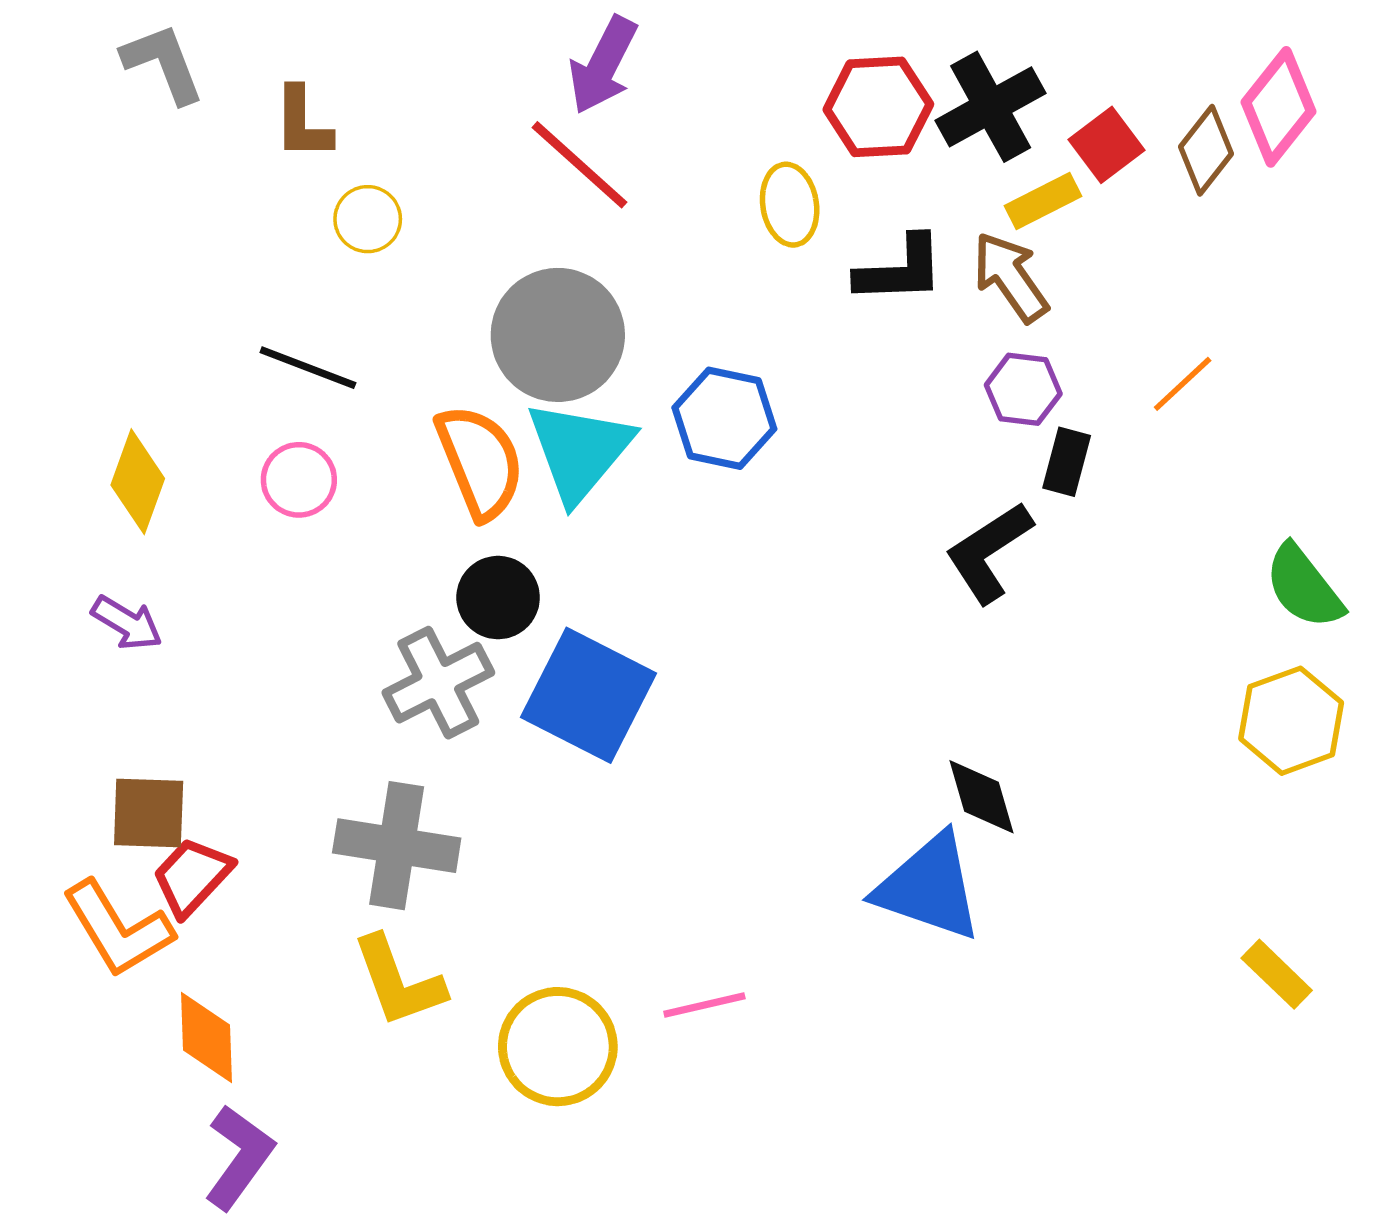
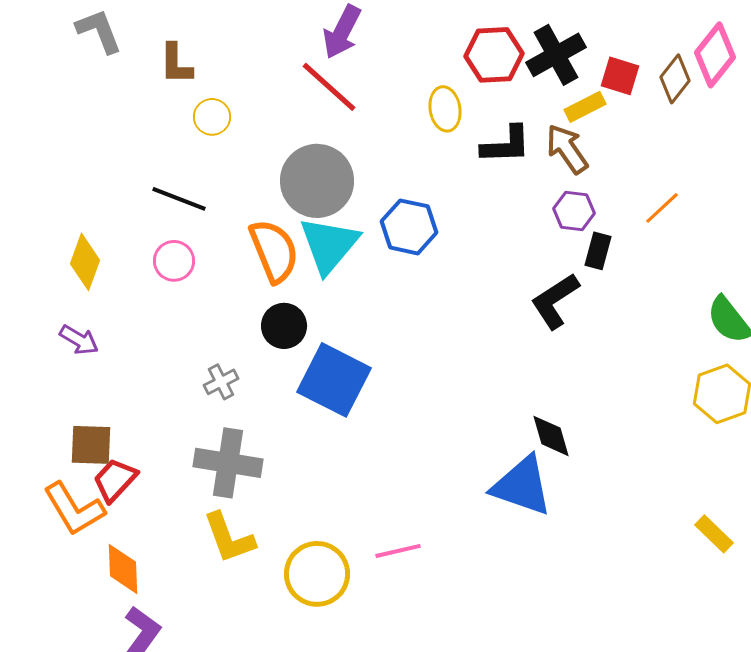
red square: (1106, 145) -> (620, 76), turned -36
gray cross: (438, 683) -> (221, 382), moved, size x0.6

